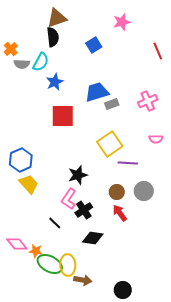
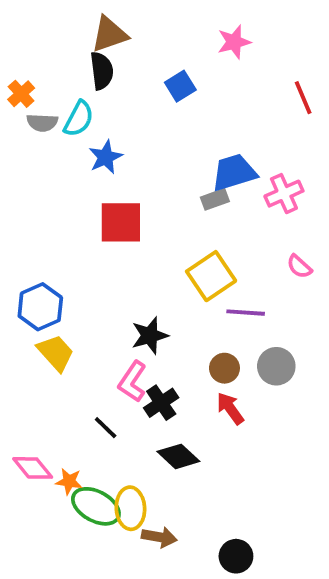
blue trapezoid: (97, 92) -> (234, 172), moved
pink semicircle: (156, 139) -> (299, 266), turned 40
black diamond: (93, 238) -> (178, 456), turned 35

